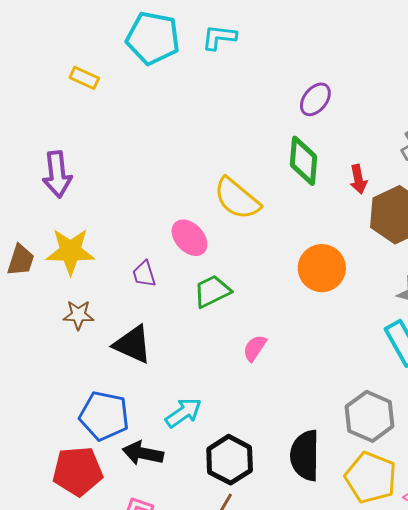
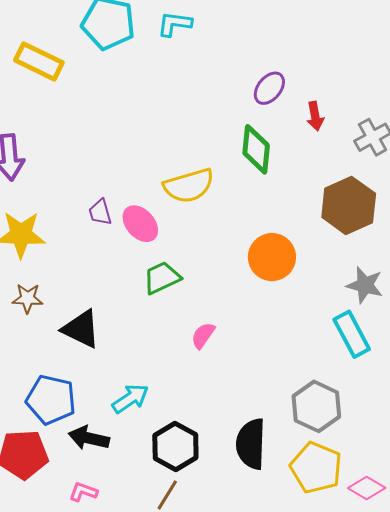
yellow rectangle: (84, 78) -> (39, 61), size x1.6
red arrow: (358, 179) -> (315, 116), moved
yellow semicircle: (237, 199) -> (189, 186), turned -57
purple trapezoid: (144, 274) -> (100, 212), moved

